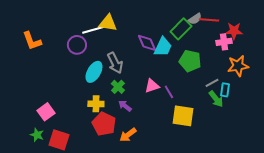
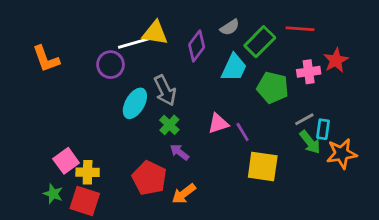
gray semicircle: (195, 19) -> (230, 27), moved
red star: (234, 31) -> (336, 60), moved, turned -30
pink cross: (224, 42) -> (309, 72), moved
purple diamond: (147, 43) -> (197, 46), moved, turned 60
orange star: (238, 66) -> (342, 154), moved
yellow cross: (96, 104) -> (88, 172), moved

